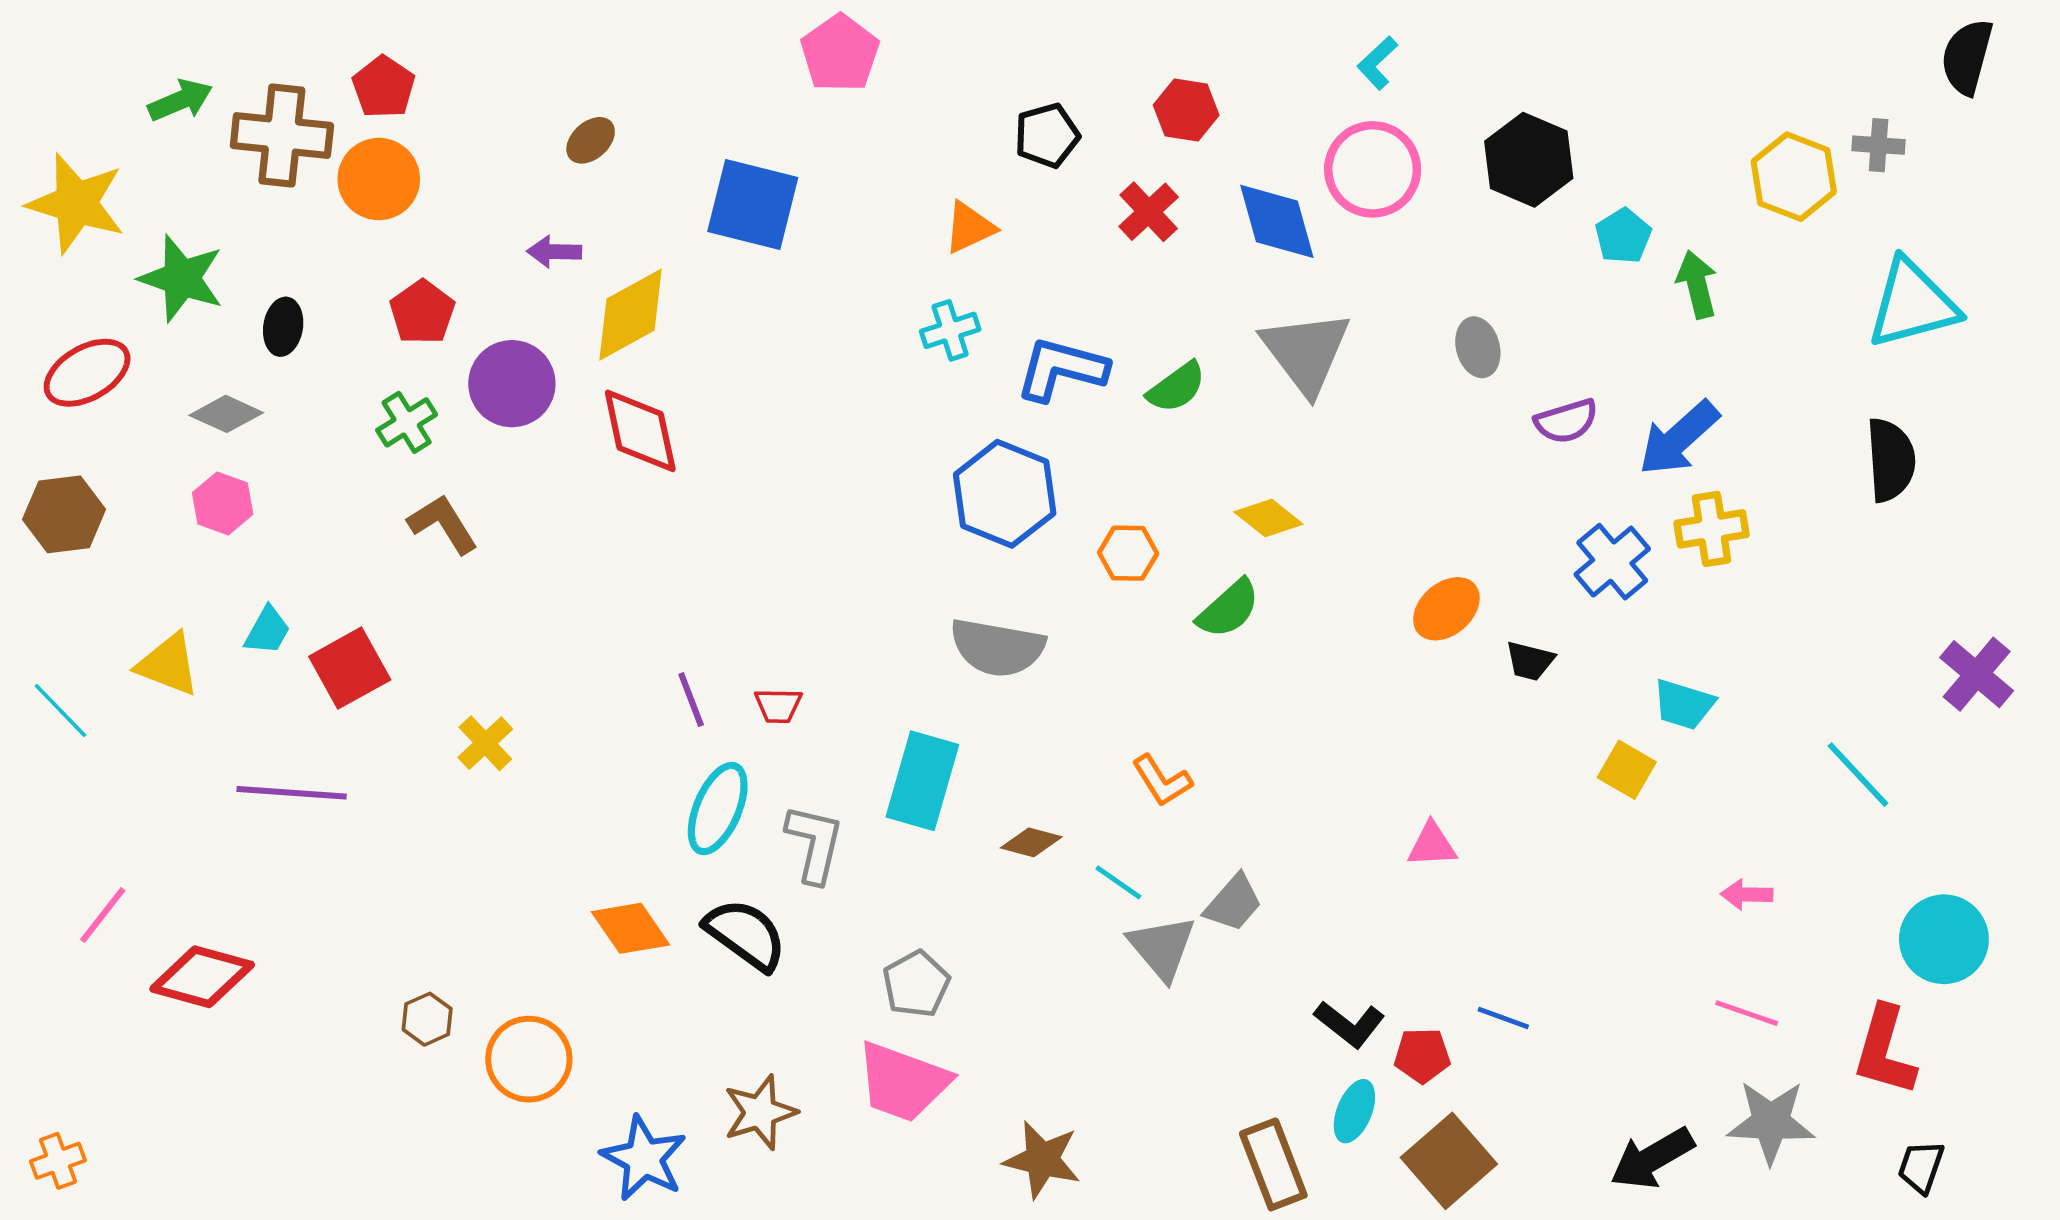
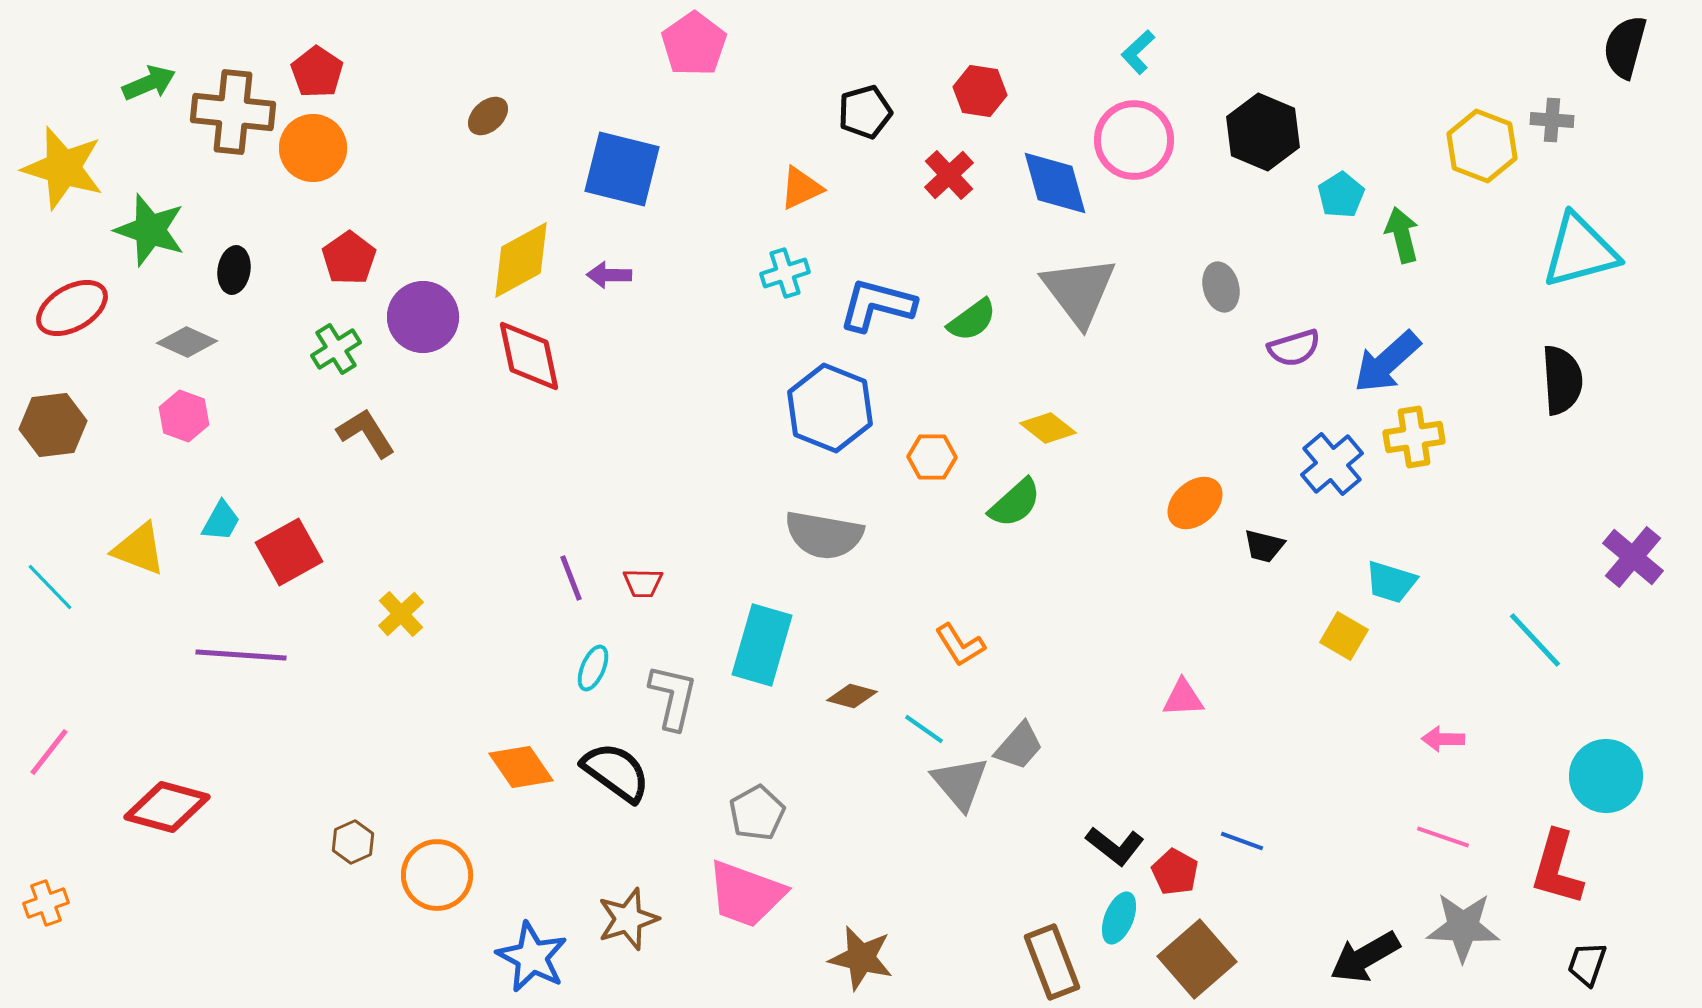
purple arrow: (554, 252) -> (609, 275), moved
cyan ellipse: (718, 809) -> (593, 668), size x0.6
pink line: (103, 915) -> (49, 752), moved
red pentagon: (1422, 1055) -> (1175, 872), turned 30
orange cross: (58, 1161) -> (46, 903), moved

